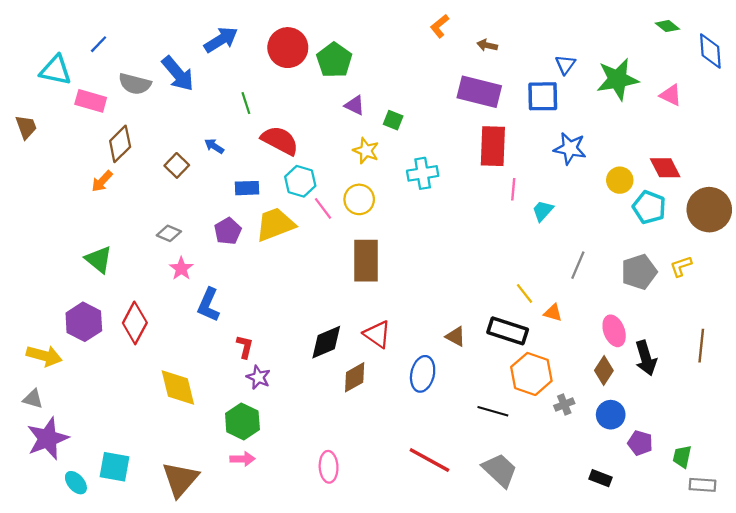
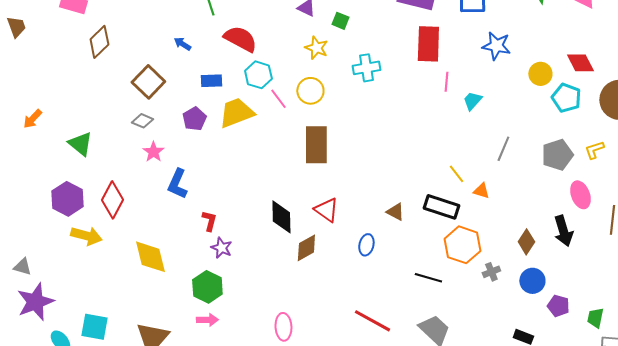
brown square: (177, 165) -> (148, 82), moved, size x1.5
orange arrow: (102, 181) -> (32, 119), moved
pink ellipse: (614, 331) -> (580, 195), moved
black diamond: (326, 342) -> (281, 217), turned -68
yellow arrow: (44, 356) -> (86, 236), moved
blue ellipse: (423, 374) -> (366, 245), size x0.7

